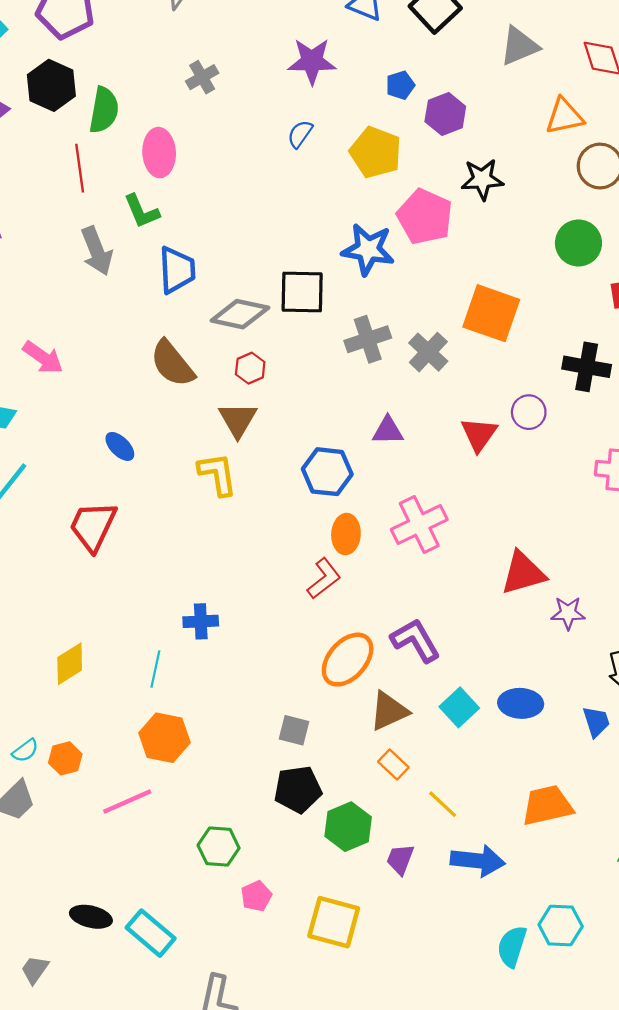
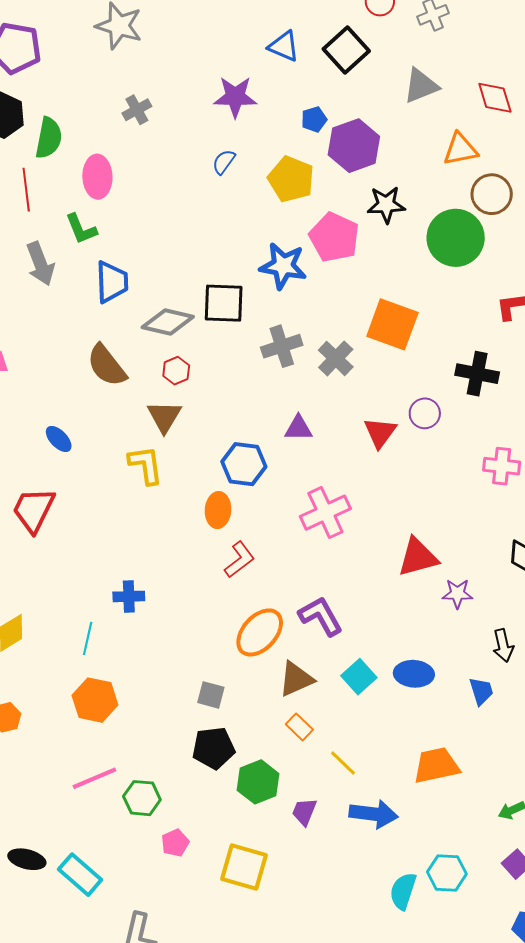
purple hexagon: (445, 114) -> (354, 146), size x1.4
green circle: (578, 243) -> (456, 238), moved, size x1.4
orange ellipse: (346, 534) -> (218, 510), moved
pink line: (127, 801) -> (94, 778), moved

